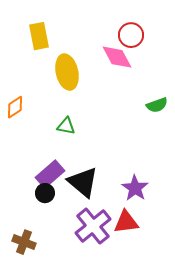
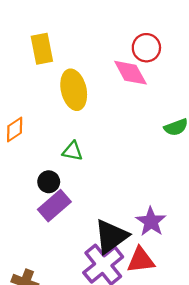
black triangle: (83, 182) -> (111, 236), moved, turned 44
black circle: (45, 193) -> (49, 182), moved

